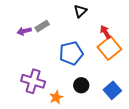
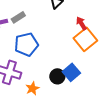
blue pentagon: (71, 53) -> (26, 44), moved
blue square: (112, 90) -> (71, 72), moved

